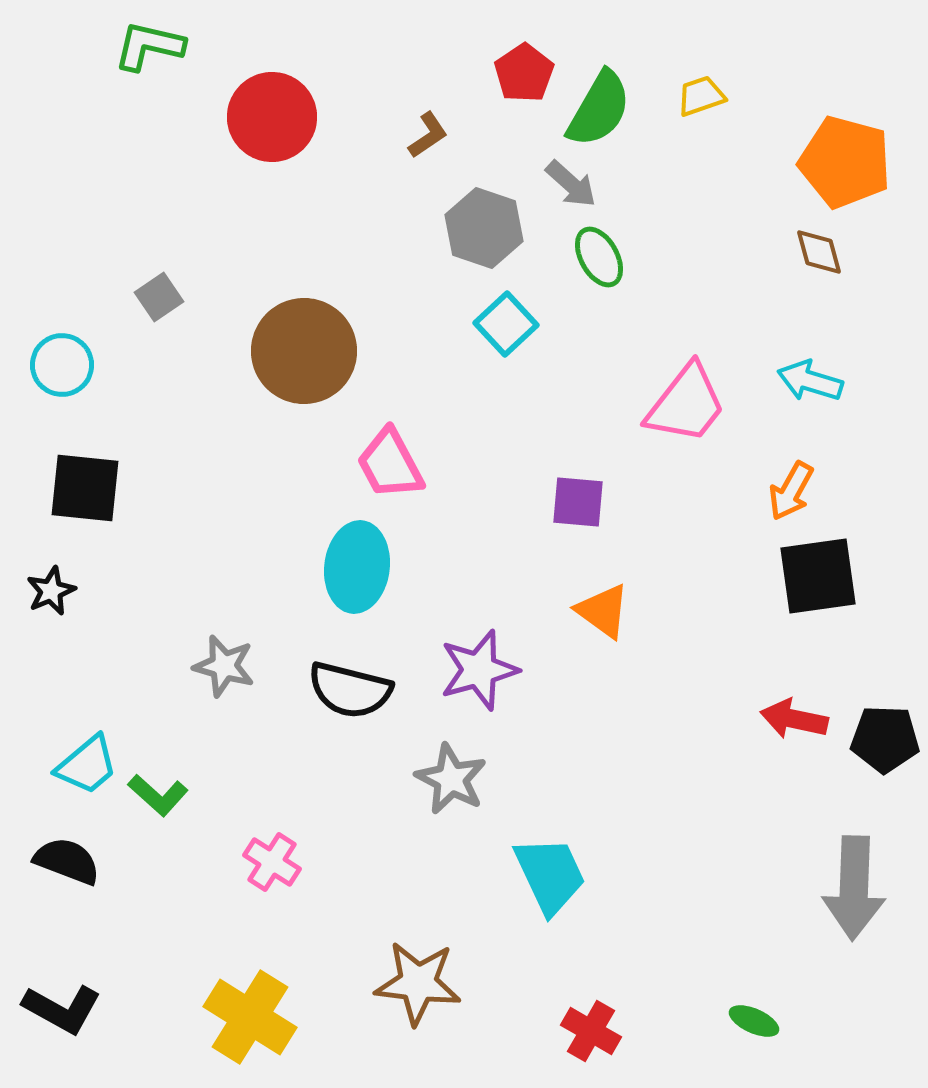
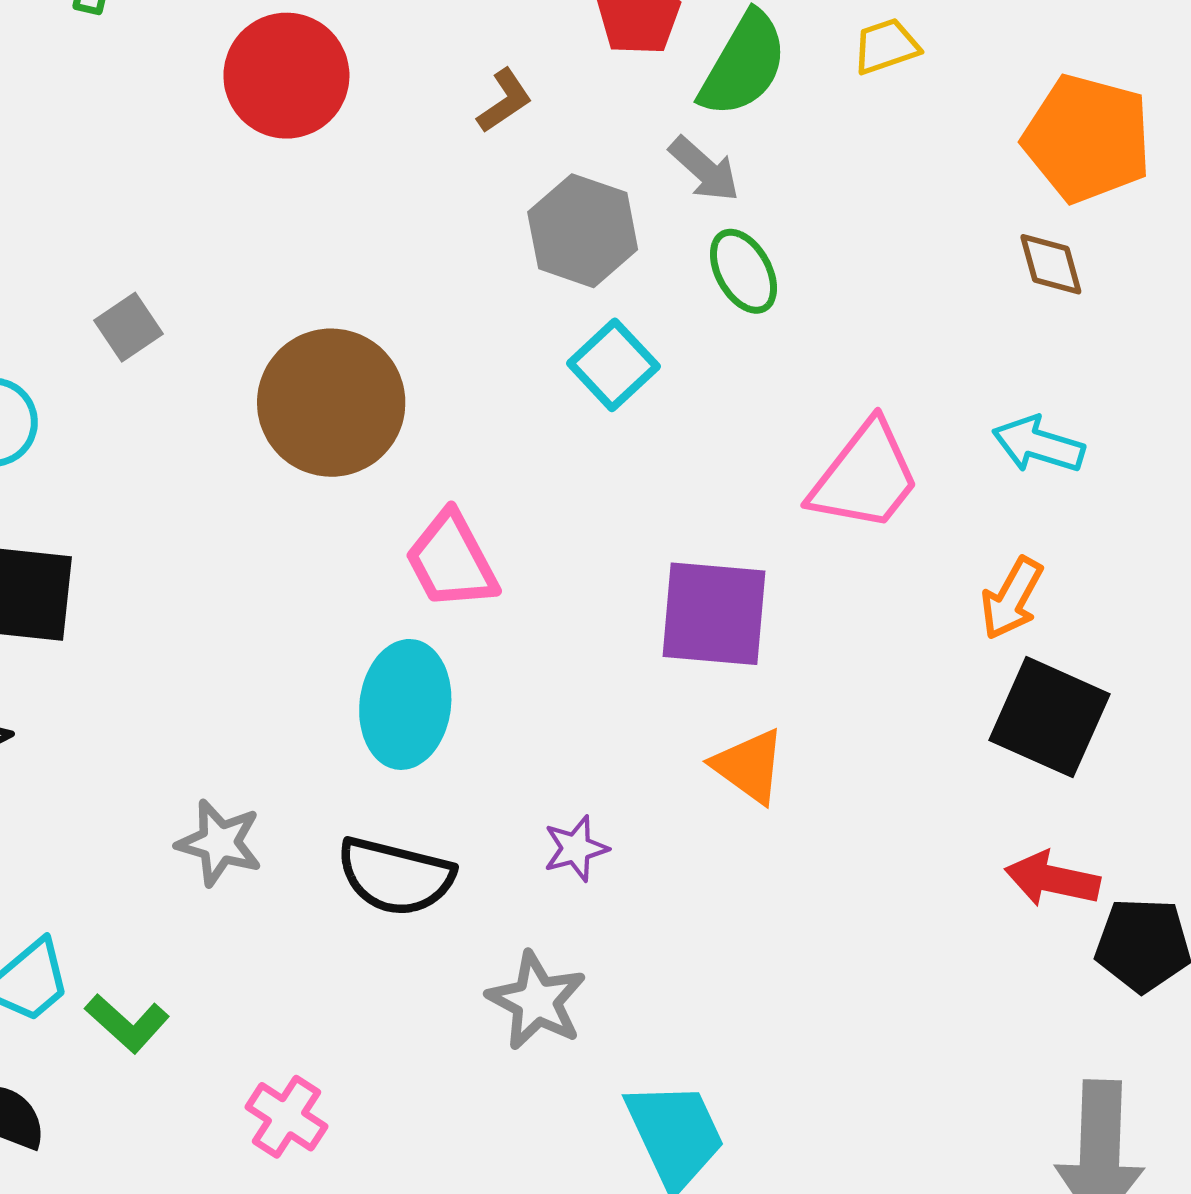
purple square: (578, 502) -> (714, 614), size x1.5
black square: (818, 576) -> (1050, 717), turned 32
purple star: (479, 670) -> (576, 848), size x0.6
red arrow: (794, 719) -> (1052, 879), moved

